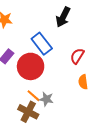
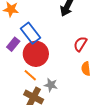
blue rectangle: (42, 44) -> (31, 33), moved
orange line: (33, 96) -> (30, 75), moved

